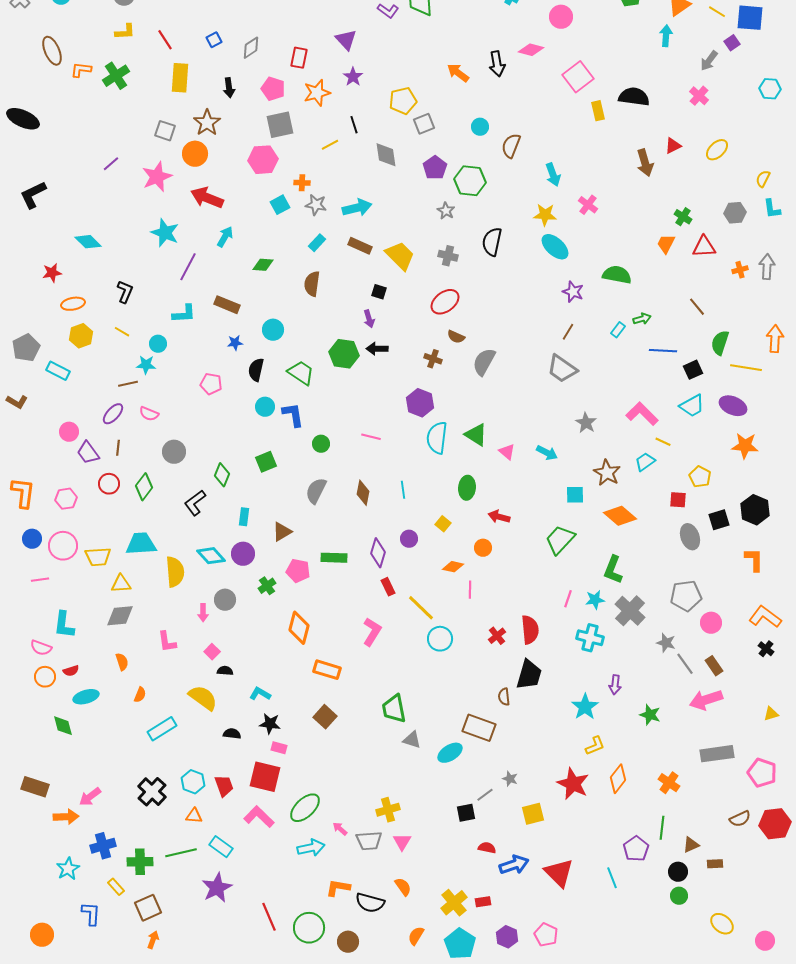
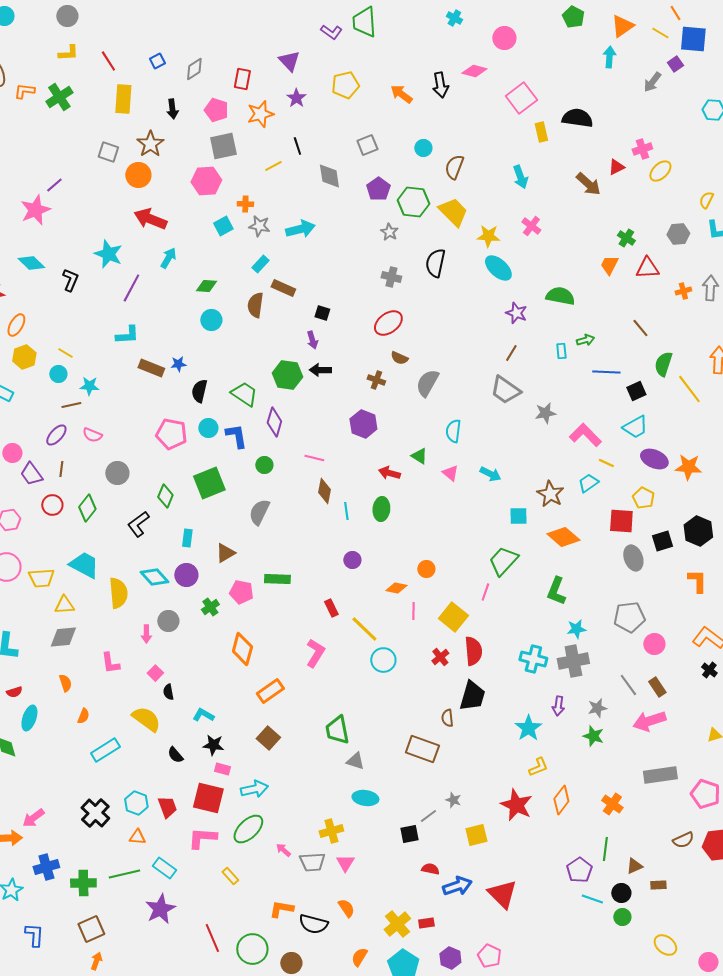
pink cross: (699, 96) -> (642, 149), moved, turned 30
yellow pentagon: (403, 101) -> (345, 85), moved
brown arrow: (645, 163) -> (588, 184), turned -32
cyan arrow: (553, 175) -> (520, 177), moved
pink star: (157, 177) -> (35, 210), moved
brown rectangle: (360, 246) -> (283, 288), moved
yellow trapezoid: (400, 256) -> (453, 212), moved
black L-shape: (125, 292) -> (70, 280), moved
orange ellipse: (73, 304) -> (16, 325), turned -50
brown rectangle: (227, 305) -> (151, 368), moved
cyan circle: (273, 330) -> (211, 320), moved
cyan rectangle: (618, 330) -> (561, 351), turned -42
cyan circle: (158, 344) -> (58, 374), moved
yellow line: (746, 368) -> (689, 389), turned 44
pink pentagon: (211, 384) -> (171, 434), moved, size x1.4
purple ellipse: (733, 406) -> (654, 459), moved
gray star: (586, 423) -> (545, 413), moved, turned 30
green triangle: (476, 435) -> (419, 456), size x0.7
cyan semicircle: (437, 438) -> (453, 431), moved, size x0.7
green square: (266, 462) -> (209, 483), size x1.5
green ellipse: (467, 488) -> (381, 509), moved
brown diamond: (363, 493) -> (324, 491), moved
red square: (678, 500) -> (621, 521), size x1.5
red arrow: (499, 517) -> (389, 473), moved
yellow square: (443, 524) -> (453, 617), moved, size x1.8
cyan trapezoid: (141, 544) -> (84, 565), turned 32
purple diamond: (378, 553) -> (274, 422), moved
pink line: (568, 599) -> (485, 592), moved
cyan star: (595, 600) -> (576, 629), moved
gray cross: (630, 611) -> (573, 661), moved, turned 36
gray star: (666, 643) -> (597, 708), moved, turned -30
orange rectangle: (327, 670) -> (270, 691), turned -52
black semicircle: (225, 671) -> (168, 692), turned -105
cyan ellipse: (86, 697) -> (29, 718), turned -55
black semicircle: (232, 734) -> (175, 755), turned -138
cyan ellipse: (450, 753) -> (365, 798), moved, turned 40
pink L-shape: (259, 817) -> (202, 838), turned -40
cyan arrow: (311, 848) -> (254, 789), moved
cyan line: (612, 878) -> (592, 899), moved, turned -50
yellow rectangle: (116, 887) -> (230, 876), moved

